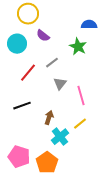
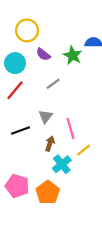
green star: (78, 47) -> (73, 55), moved
red line: (28, 73) -> (15, 90), moved
gray triangle: (60, 84) -> (45, 116), moved
pink line: (81, 96) -> (71, 128), moved

